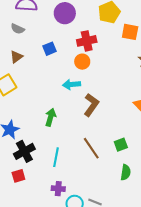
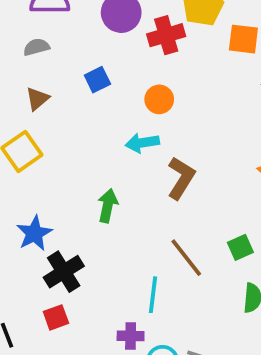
gray semicircle: (18, 29) -> (36, 47), turned 144
red cross: (87, 41) -> (166, 35), moved
cyan line: (56, 157) -> (153, 295), moved

